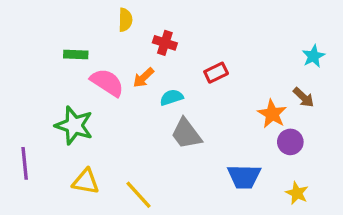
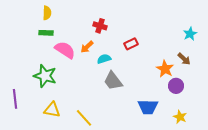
yellow semicircle: (125, 20) -> (47, 13), moved

